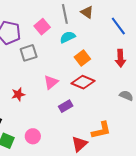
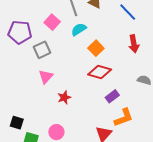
pink triangle: (51, 82) -> (46, 77), moved
red star: (18, 94) -> (64, 97), moved
purple rectangle: (66, 106) -> (112, 96), moved

